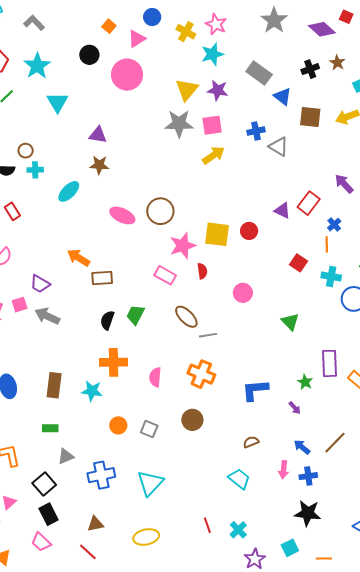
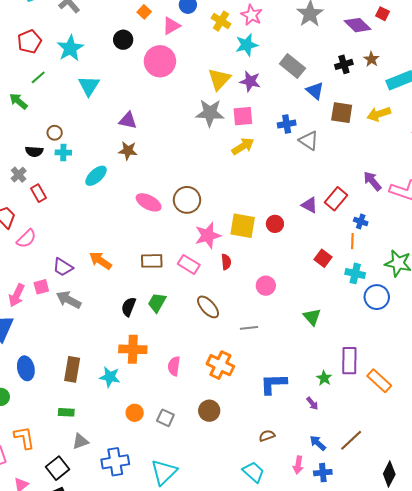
blue cross: (334, 225) -> (361, 222), turned -32
orange arrow: (78, 258) -> (100, 261), moved
brown rectangle: (102, 278) -> (152, 261), moved
gray line: (208, 335) -> (249, 328), moved

